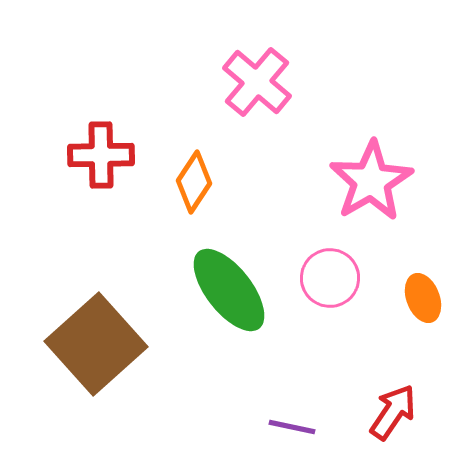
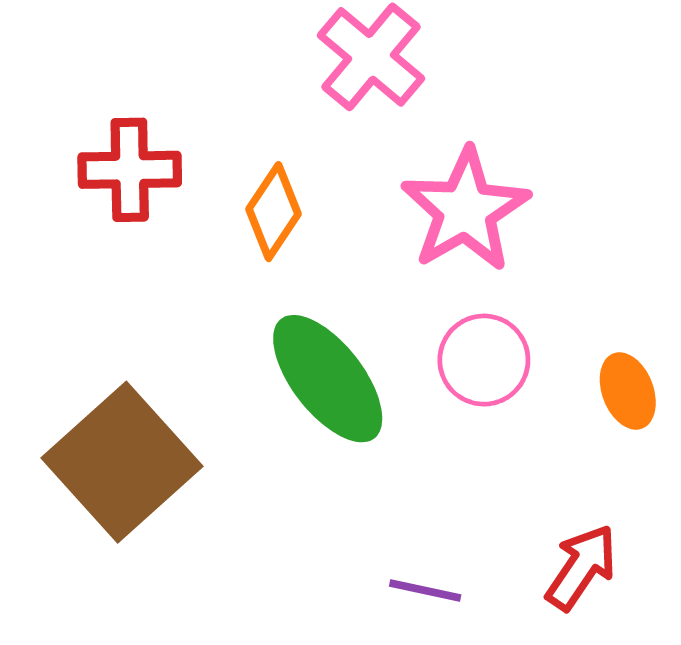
pink star: (371, 181) -> (465, 210), moved

